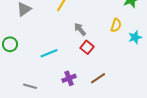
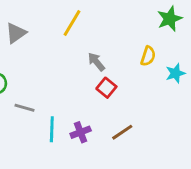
cyan line: (49, 53) -> (52, 129), moved, turned -66
gray line: (30, 86) -> (25, 108), moved

